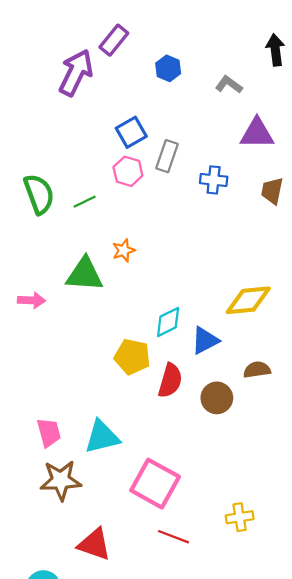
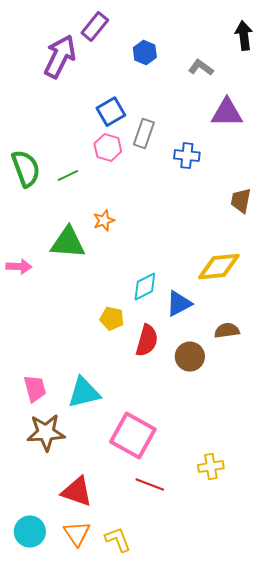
brown trapezoid: (272, 191) -> (241, 201), moved
yellow pentagon: (132, 357) -> (112, 319), size x0.7

